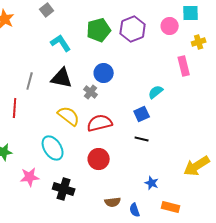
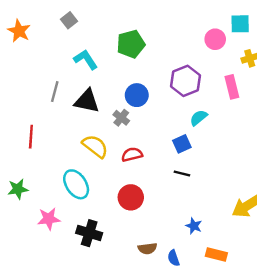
purple hexagon: (133, 29) -> (185, 81), moved
gray line: (30, 81) -> (55, 92), moved
red semicircle: (100, 123) -> (132, 155), size x0.7

